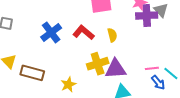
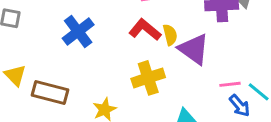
red L-shape: (84, 32) -> (145, 30), moved
purple triangle: (116, 69) -> (194, 49), moved, turned 40

